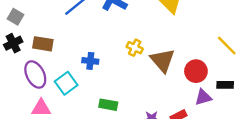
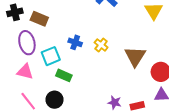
yellow cross: (135, 48) -> (101, 45), moved
green rectangle: (108, 105) -> (64, 75), moved

